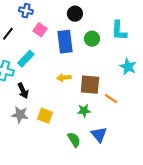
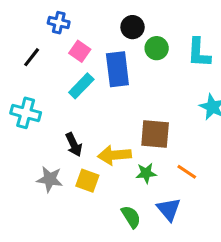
green circle: (92, 39) -> (157, 48), moved
cyan rectangle: (26, 59) -> (81, 86), moved
yellow arrow: (64, 78) -> (114, 155), moved, size x1.5
black arrow: (23, 91) -> (74, 145), moved
orange line: (111, 99) -> (187, 172), moved

